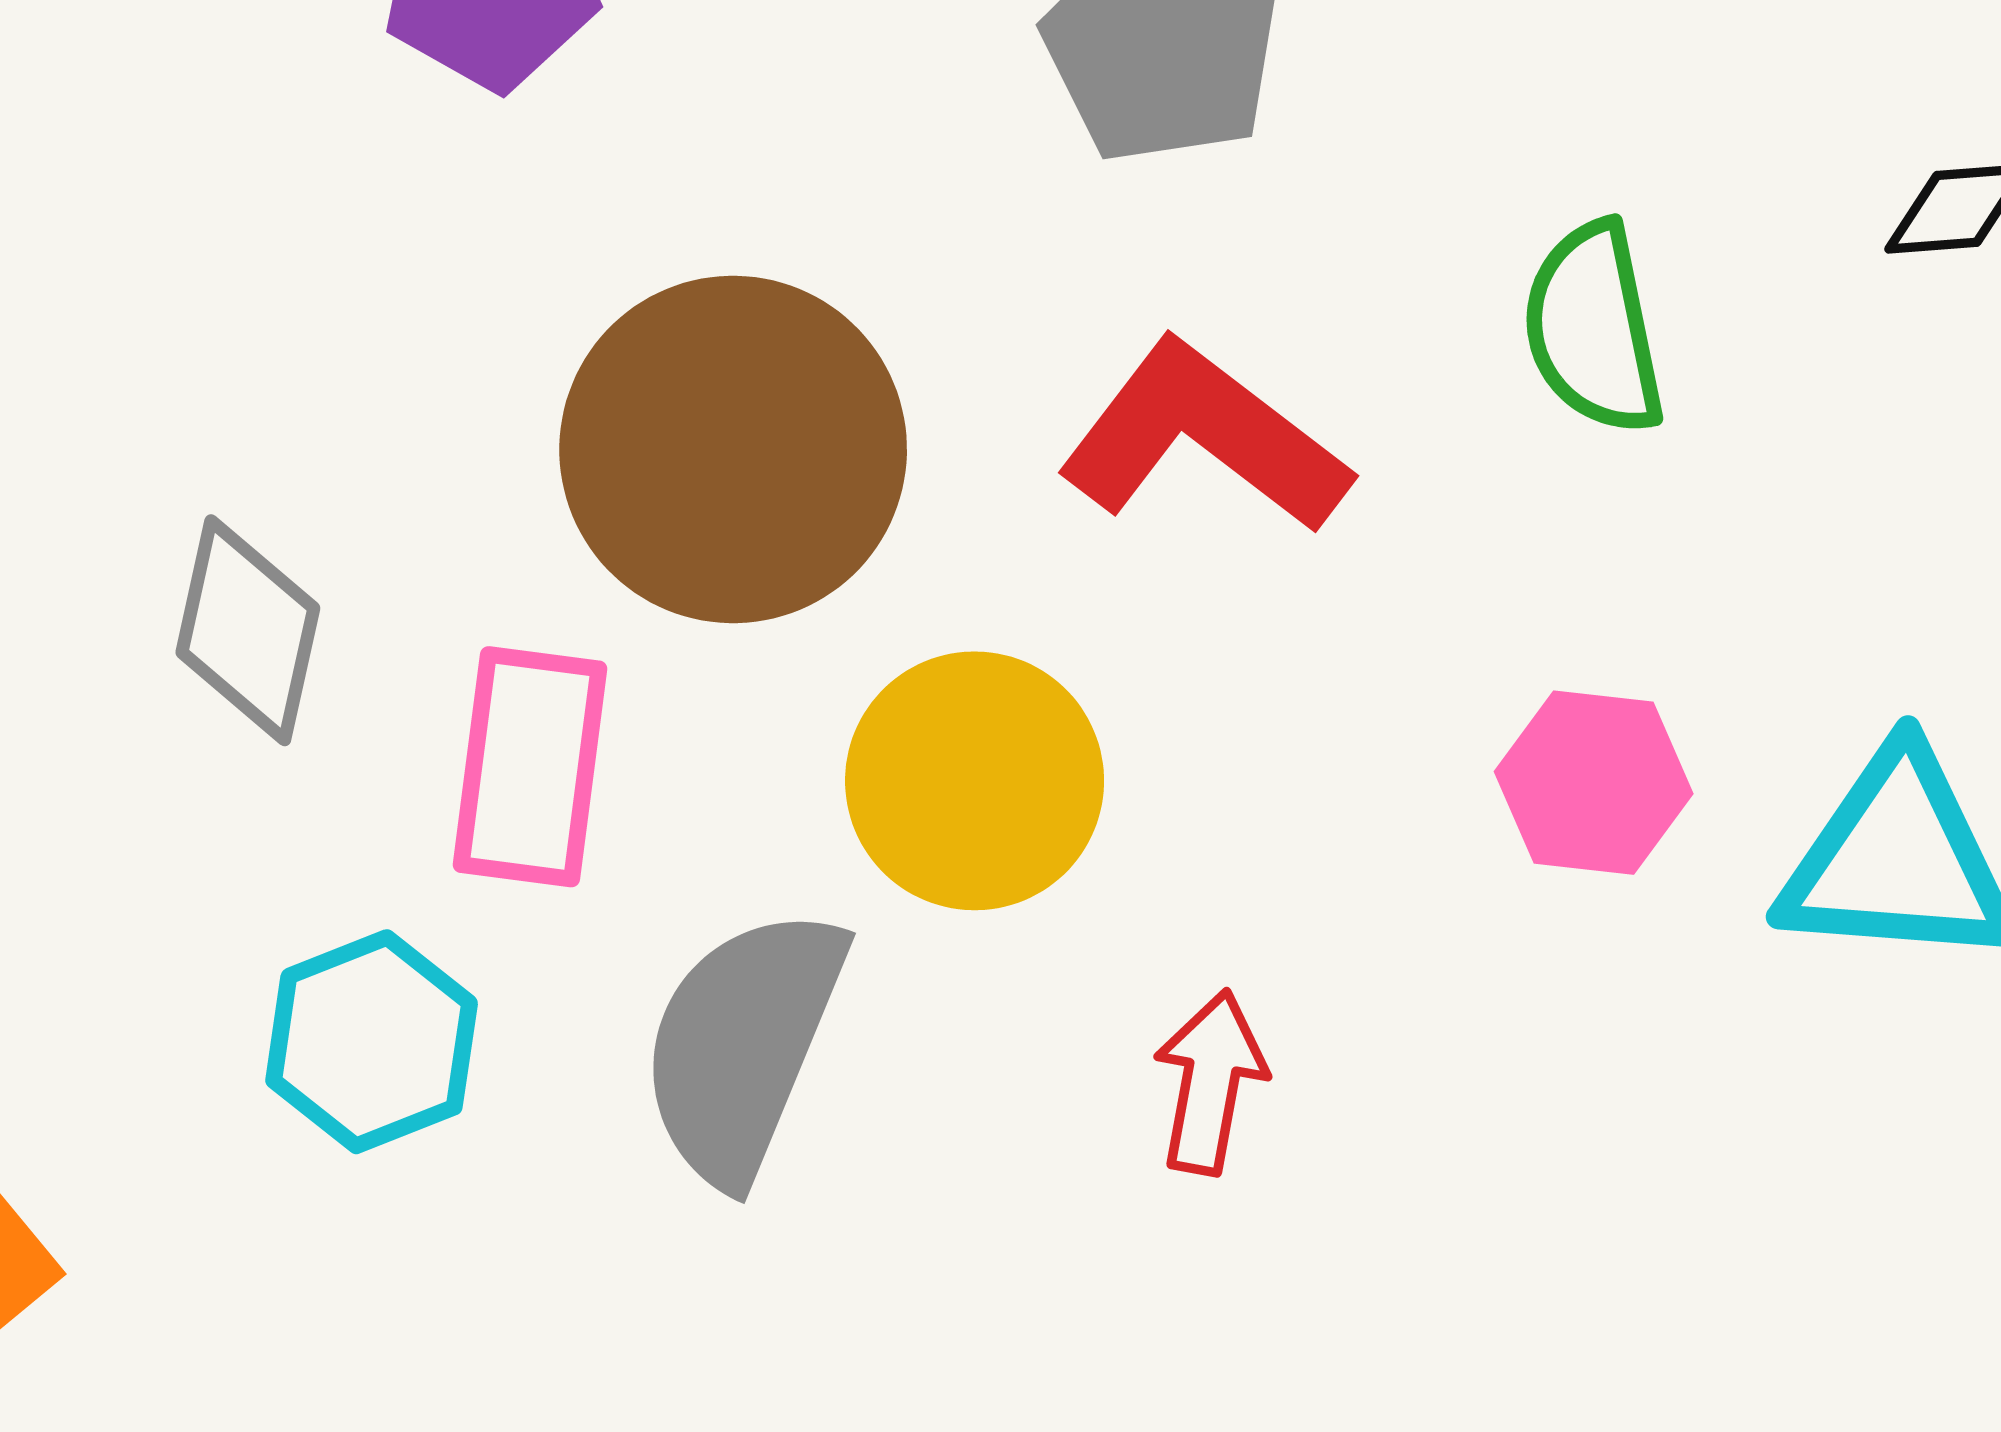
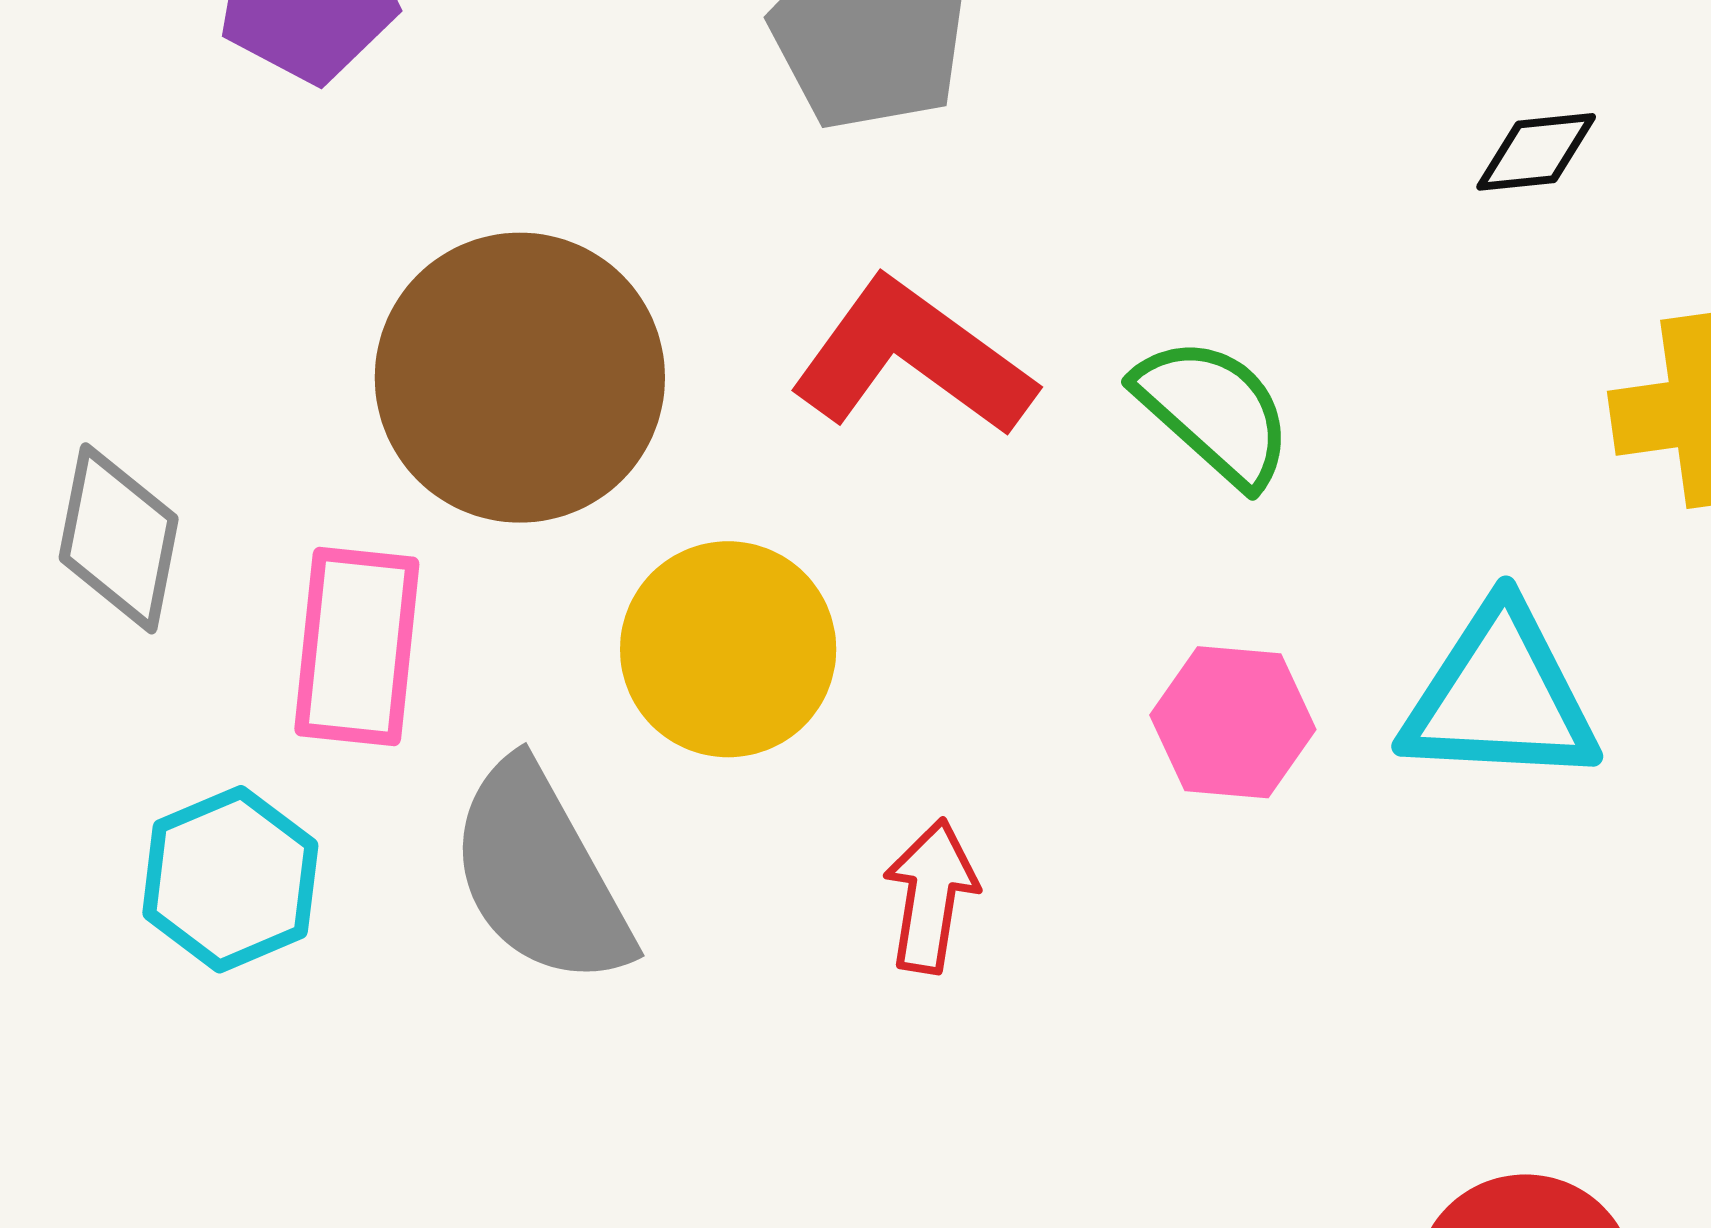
green semicircle: (1593, 328) -> (1214, 412), moved, turned 145
pink hexagon: (1594, 783) -> (1233, 722), moved
gray semicircle: (743, 1045) -> (540, 874), turned -50

